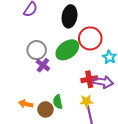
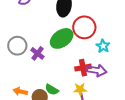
gray circle: (37, 50) -> (17, 46), moved
green semicircle: (58, 102) -> (52, 90), turned -48

